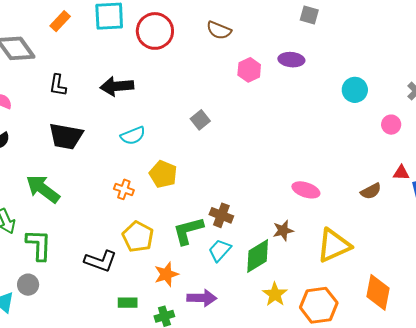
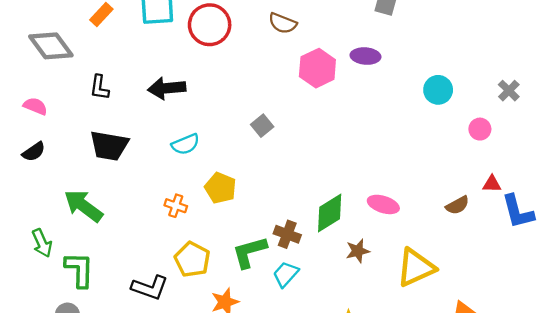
pink hexagon: (249, 70) -> (317, 68), size x1.4
green diamond: (258, 256) -> (330, 213), moved

